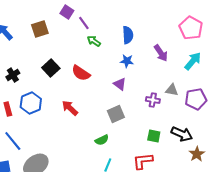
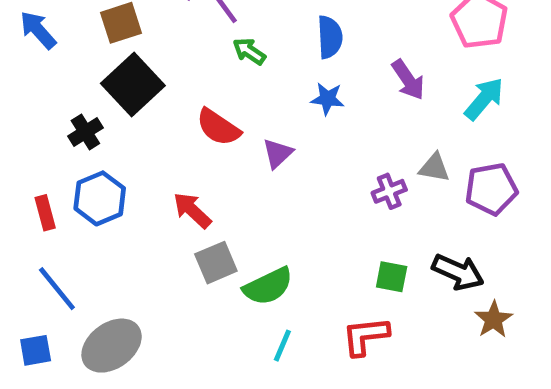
black square: (51, 68) -> (133, 85), moved, size x1.4
black cross: (13, 75) -> (85, 132), moved
purple triangle: (120, 84) -> (278, 153), moved, turned 40
purple cross: (153, 100) -> (389, 191), turned -32
gray square: (116, 114) -> (216, 263), moved
green semicircle: (102, 140) -> (268, 286), size x1.5

